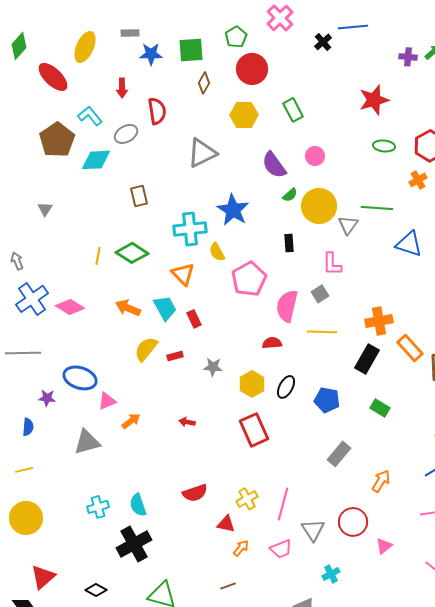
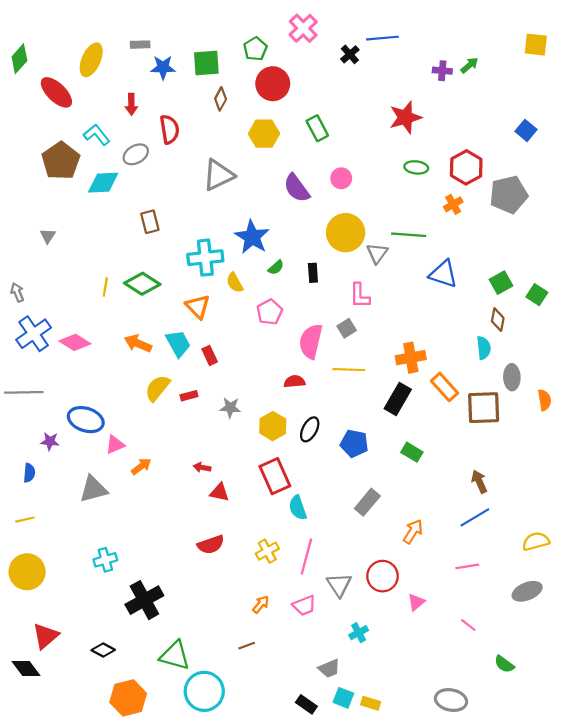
green semicircle: (290, 195) -> (276, 267), moved
pink pentagon: (249, 279) -> (269, 312), size x0.7
cyan semicircle: (138, 505) -> (298, 508), moved
red triangle: (226, 524) -> (219, 492), moved

